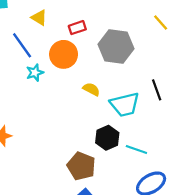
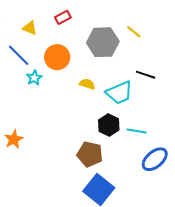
yellow line: (161, 23) -> (134, 32), moved
red rectangle: (77, 28) -> (63, 17), moved
black line: (157, 90) -> (146, 75), turned -42

